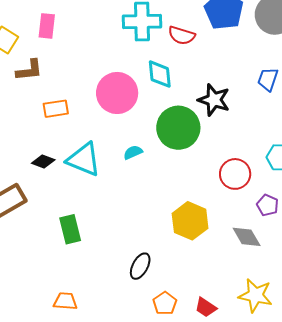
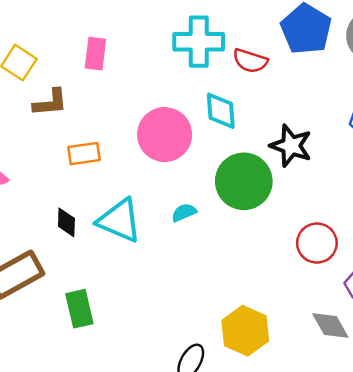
pink rectangle: (47, 26) -> (95, 54), moved
black diamond: (43, 162) -> (66, 222), turned 70
yellow hexagon: (190, 221) -> (245, 331), moved
green rectangle: (70, 229) -> (79, 309), moved

